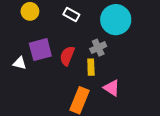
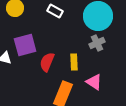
gray cross: (98, 48) -> (97, 43), moved
red semicircle: (67, 56) -> (47, 62), moved

